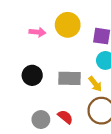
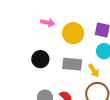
yellow circle: (68, 25) -> (73, 33), moved

